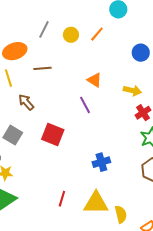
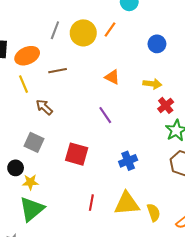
yellow circle: (71, 35) -> (83, 33), size x1.6
purple line: (85, 105) -> (105, 115), moved
red square: (53, 135) -> (77, 154), moved

